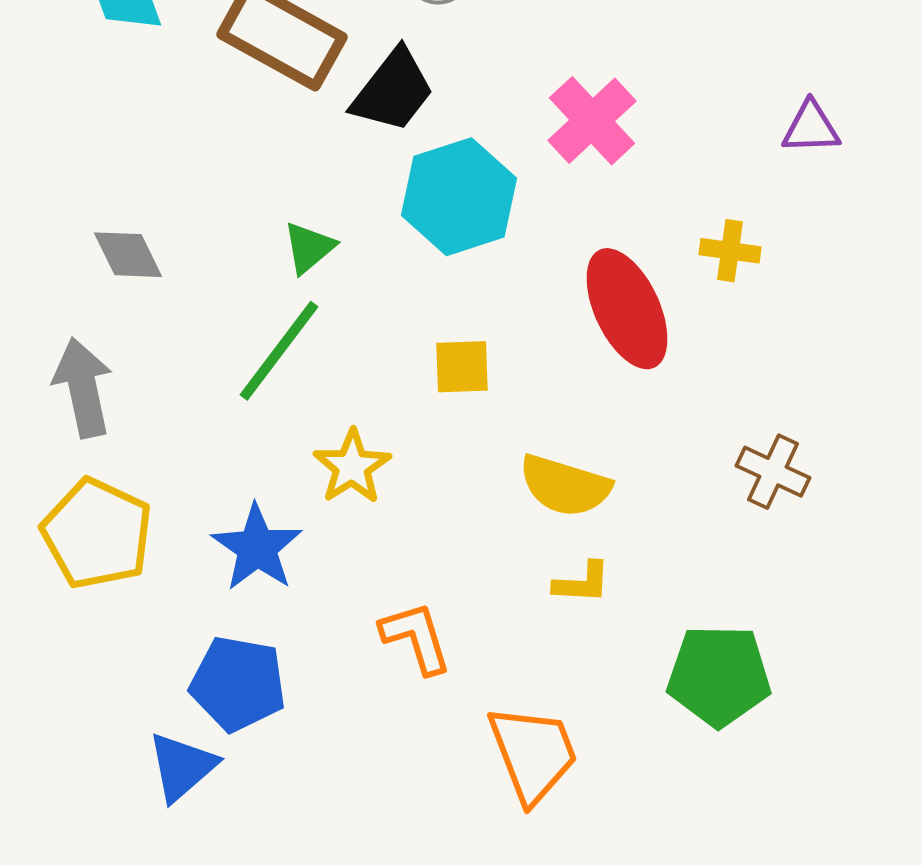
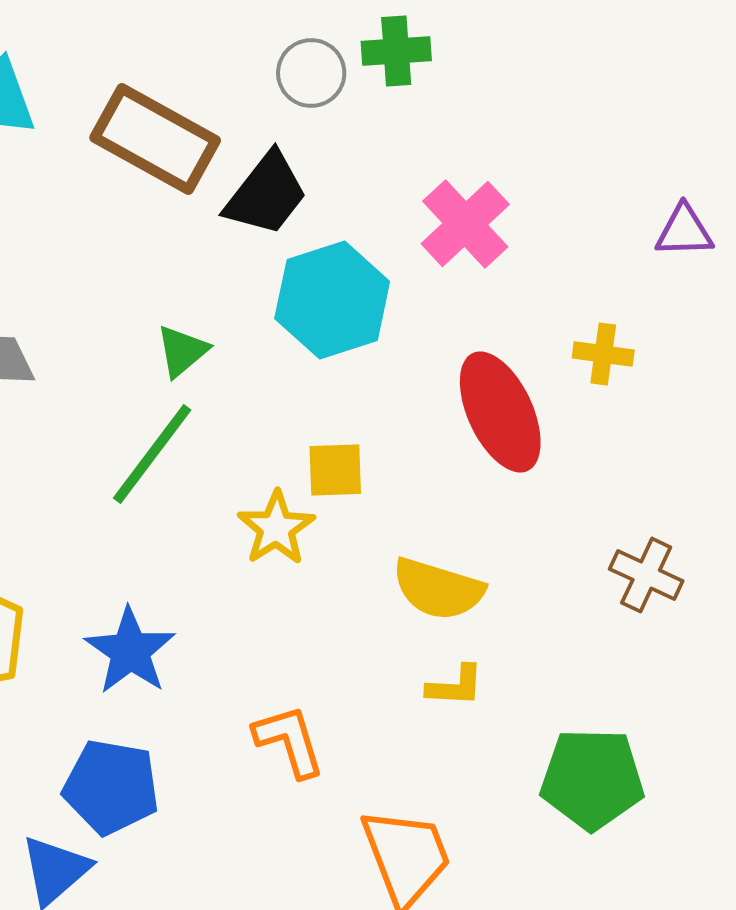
yellow star: (352, 467) -> (276, 528), moved

